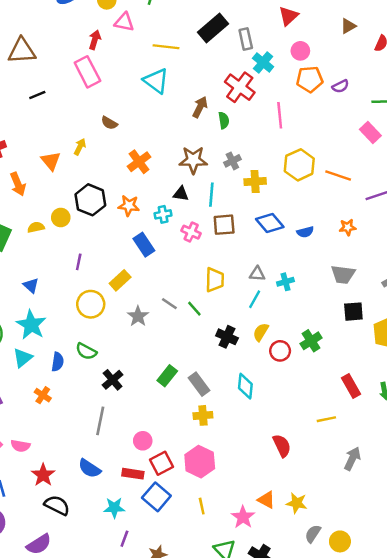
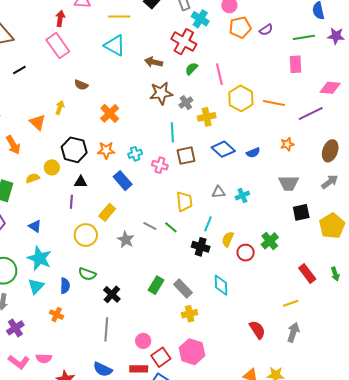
brown arrow: (200, 107) -> (154, 62), turned -96
pink line: (280, 115) -> (219, 74), moved
green semicircle: (224, 120) -> (191, 69), moved, turned -120
pink rectangle: (370, 132) -> (295, 64), turned 48
brown star: (193, 160) -> (161, 93), moved
black triangle: (181, 194) -> (81, 182), moved
cyan line: (255, 299) -> (208, 224), moved
gray arrow: (352, 459) -> (293, 332), moved

